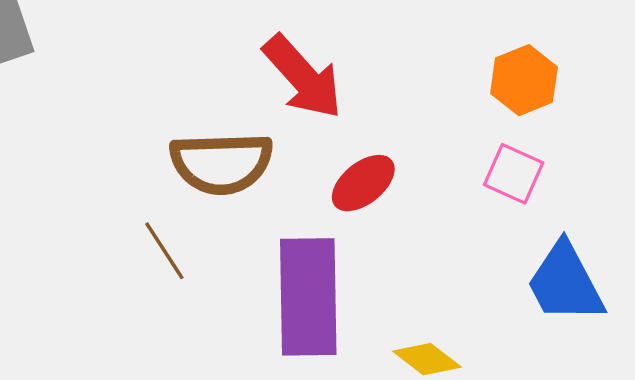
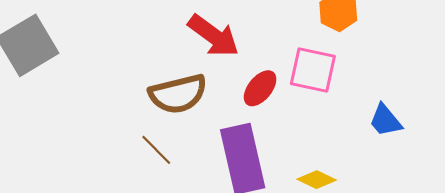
pink square: (514, 174) -> (313, 70), moved, size x1.4
blue trapezoid: (565, 283) -> (385, 120), size x0.7

